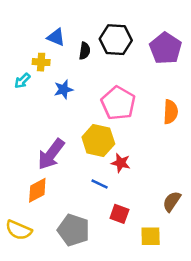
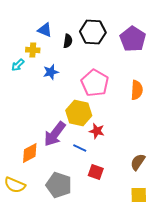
purple arrow: (51, 154) -> (55, 134), moved
yellow square: (151, 236) -> (139, 195), moved

